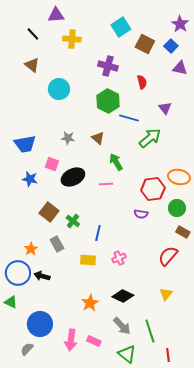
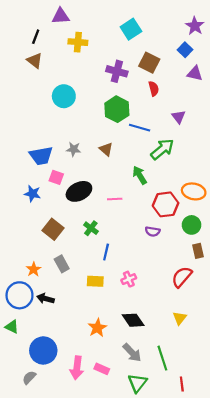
black line: (33, 34) -> (36, 37), turned 64
brown square: (145, 44) -> (149, 63), moved
brown triangle: (32, 65) -> (35, 61), moved
blue trapezoid: (25, 144) -> (41, 156), moved
green arrow: (116, 162) -> (140, 175), moved
green cross: (73, 221) -> (91, 228), moved
brown rectangle: (183, 232) -> (198, 251), turned 48
black diamond: (123, 296) -> (133, 320), turned 30
green triangle: (127, 354) -> (137, 383), turned 30

